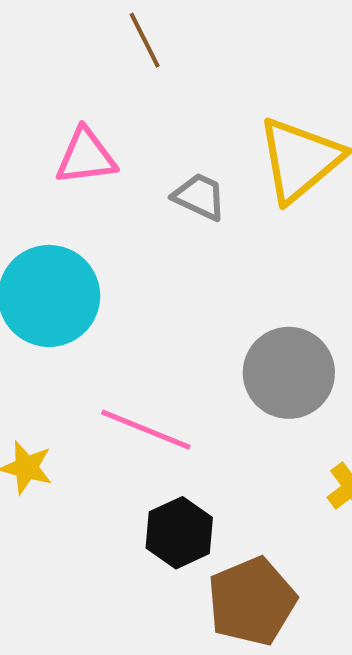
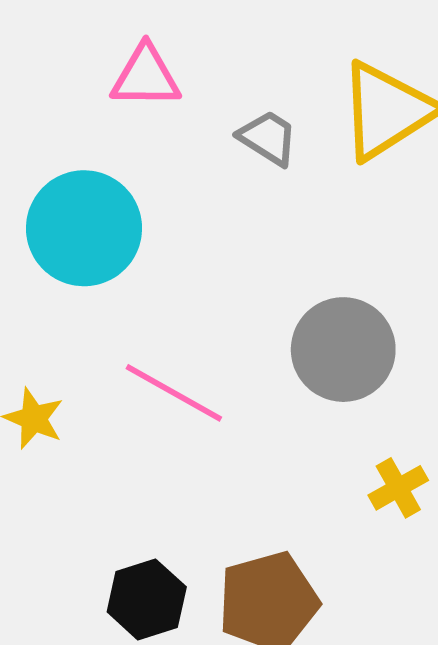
black hexagon: (179, 533) -> (147, 599), moved

